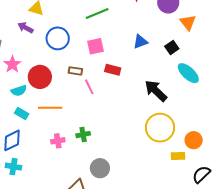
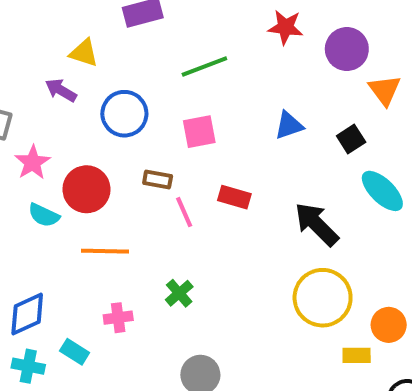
red rectangle: (113, 70) -> (234, 197), moved
cyan semicircle: (19, 91) -> (44, 215), turned 42
cyan rectangle: (22, 113) -> (75, 352), moved
green cross: (83, 135) -> (179, 293), moved, turned -32

